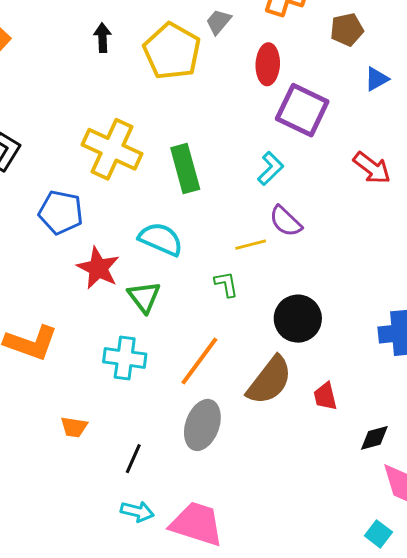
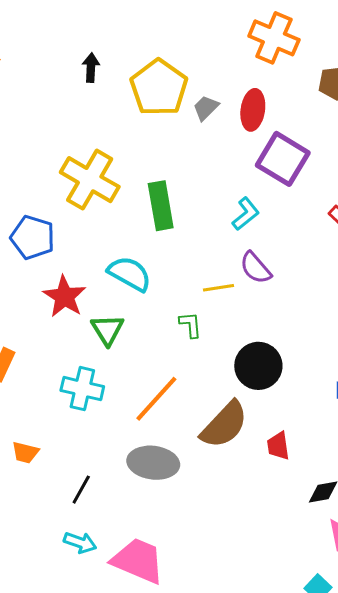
gray trapezoid: (219, 22) -> (206, 108), moved
gray ellipse: (202, 425) -> (153, 463), turned 72

